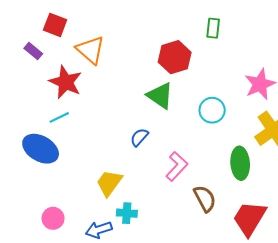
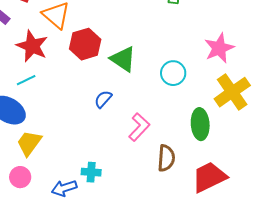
red hexagon: (175, 57) -> (85, 44), moved
yellow trapezoid: (109, 183) -> (29, 143), moved
brown semicircle: (205, 199) -> (166, 158), turned 32
red trapezoid: (249, 218) -> (209, 177), turned 33

